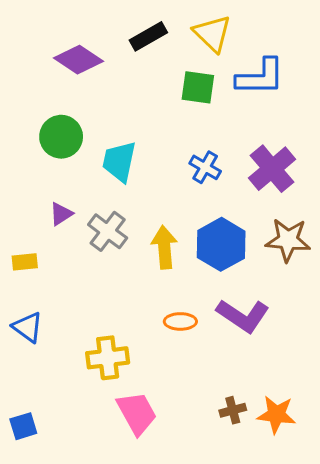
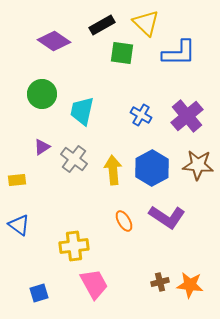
green square: (198, 87) -> (122, 53), moved
orange ellipse: (180, 321) -> (124, 221), turned 60
blue square: (23, 426) -> (39, 293), moved

